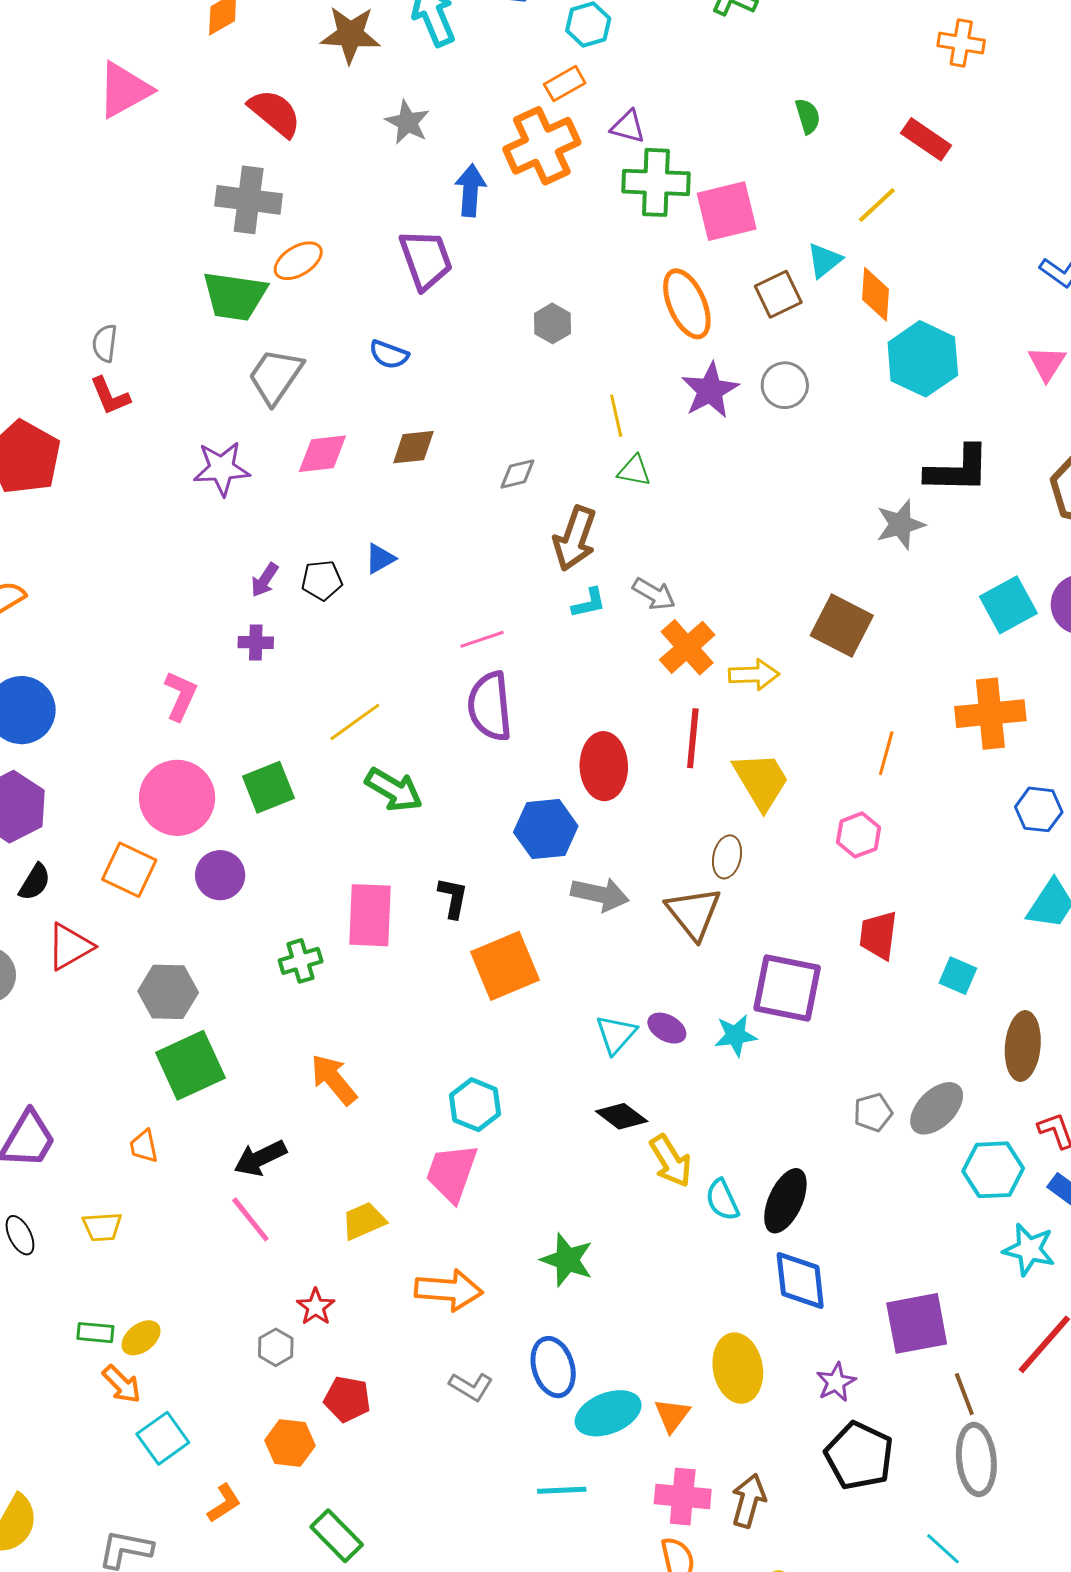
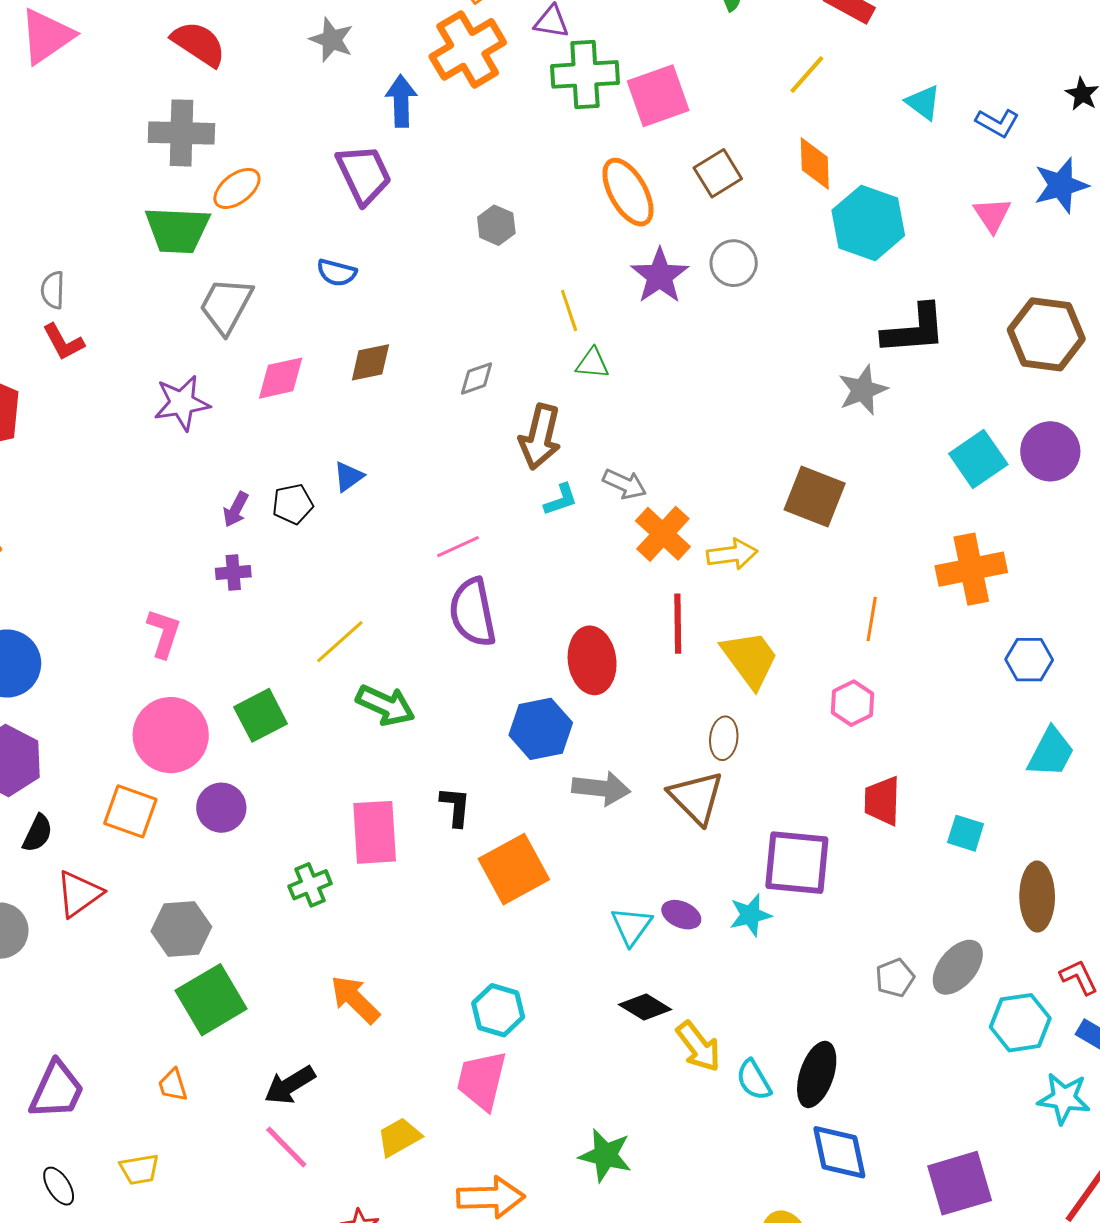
cyan triangle: (824, 260) -> (923, 102), moved, turned -39

